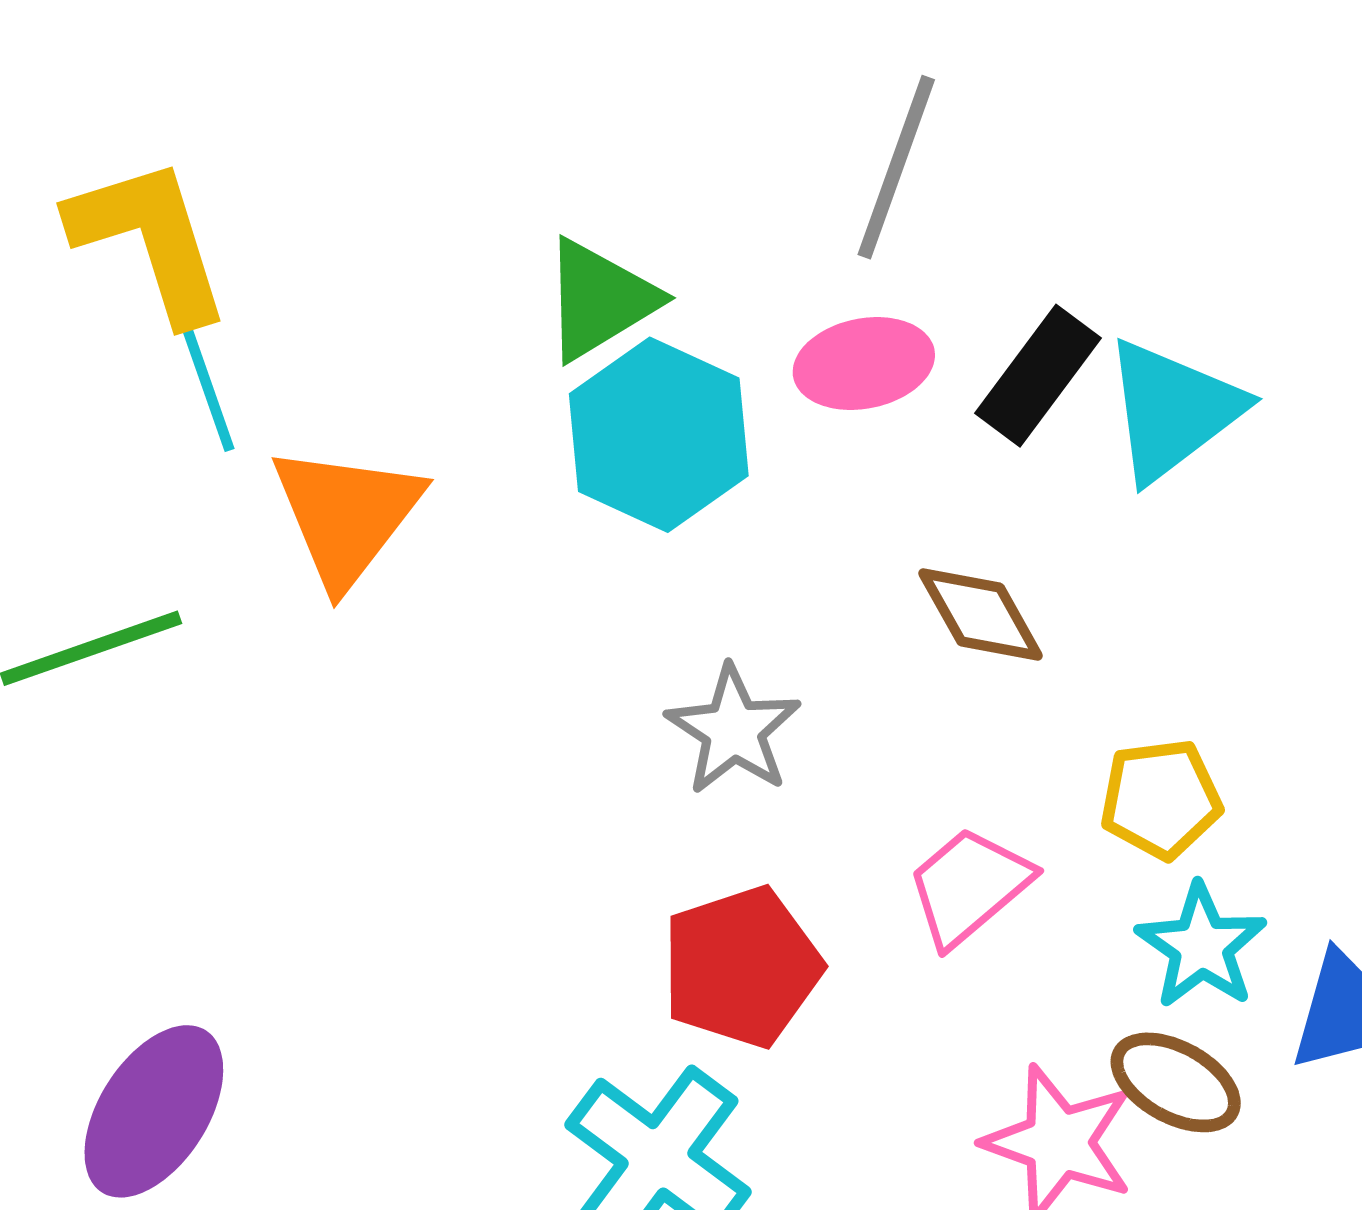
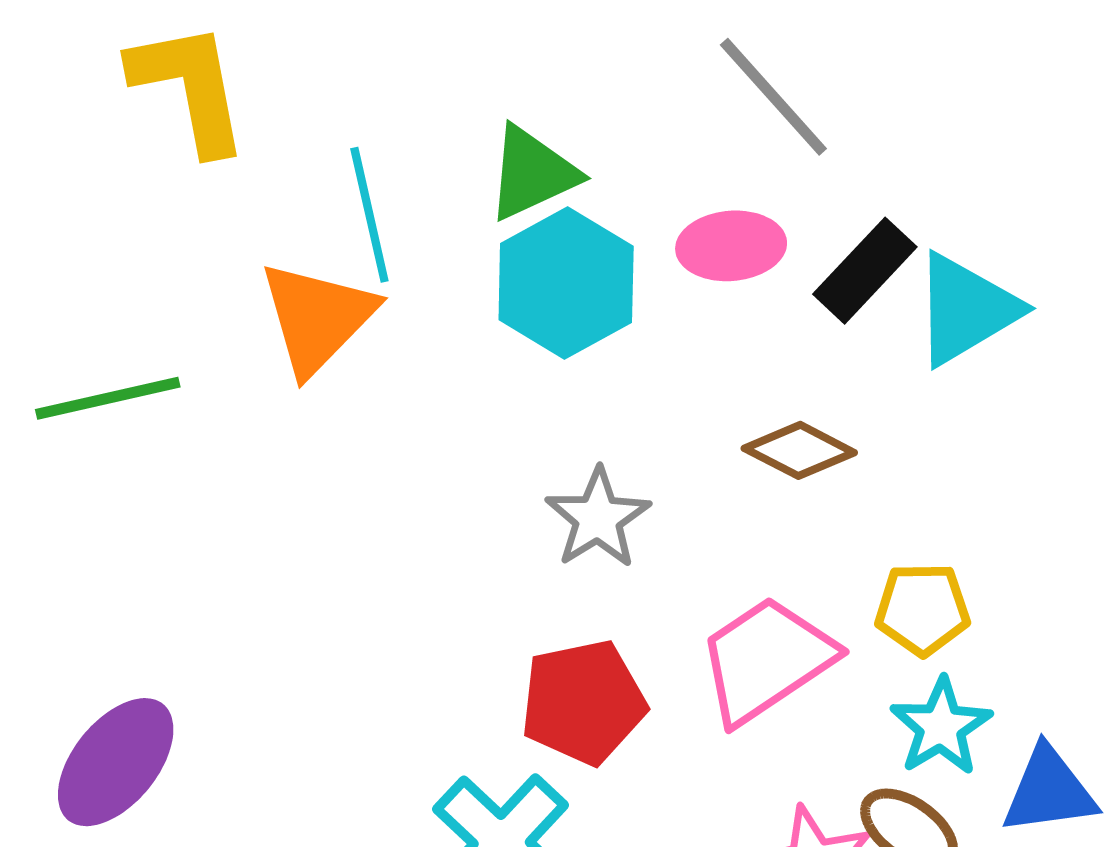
gray line: (896, 167) -> (773, 97), turned -68
cyan line: (201, 367) -> (369, 215), moved
brown diamond: (981, 614) -> (799, 450), turned -40
pink trapezoid: (969, 886) -> (766, 660), size x1.4

